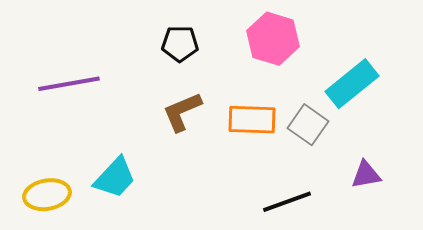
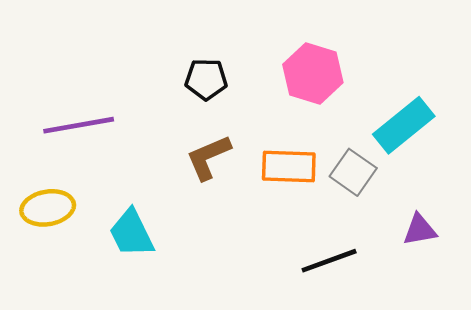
cyan trapezoid: (115, 178) -> (131, 233), turned 111
yellow ellipse: (47, 195) -> (48, 208), moved

